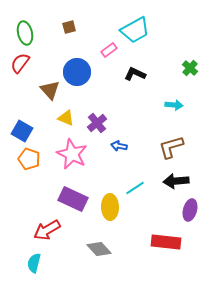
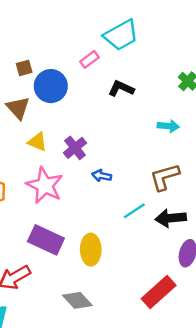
brown square: (69, 27) -> (24, 68), moved
cyan line: (135, 188) -> (134, 211), moved
red rectangle: (166, 242) -> (159, 292), turned -48

